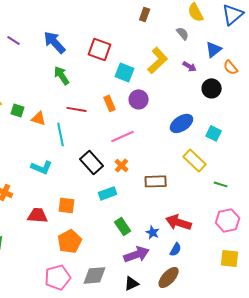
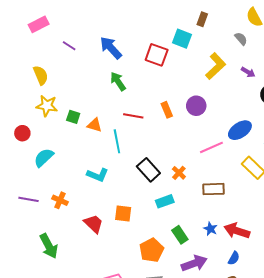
cyan square: (125, 72) -> (182, 39), moved
pink line: (123, 136) -> (211, 147), moved
red trapezoid: (38, 215) -> (94, 224), turned 40
blue star: (153, 232) -> (210, 229), moved
orange pentagon: (70, 241) -> (151, 250), moved

